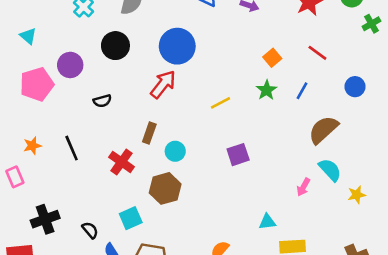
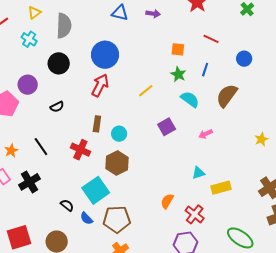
orange square: (272, 58) -> (178, 49), turned -32
cyan semicircle: (330, 170) -> (190, 99), moved
pink arrow: (303, 187) -> (206, 134), moved, turned 48
cyan square: (131, 218) -> (96, 190), size x1.5
black cross: (45, 219) -> (29, 182), moved

